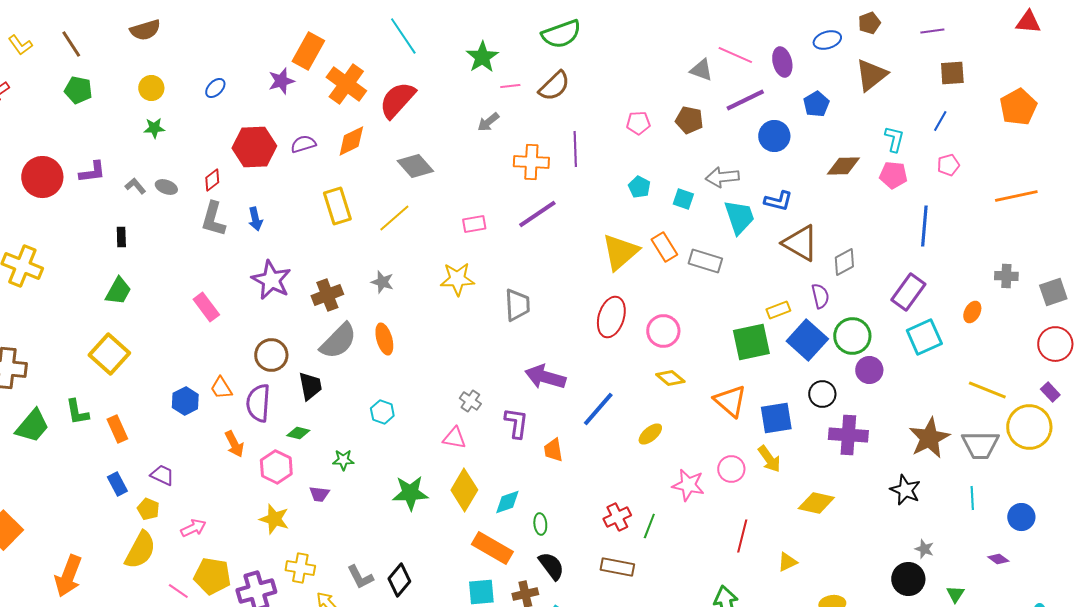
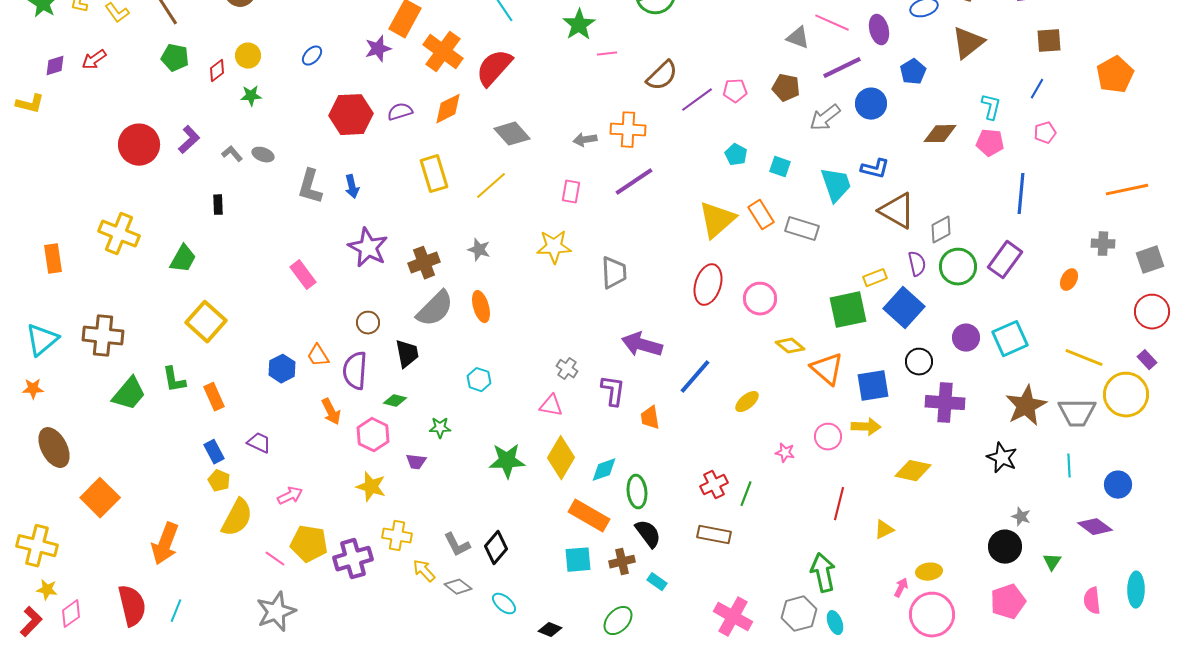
brown semicircle: (554, 86) -> (662, 76), moved
gray arrow: (488, 122) -> (585, 140), moved, turned 30
purple line: (575, 149) -> (697, 100), moved, turned 56
purple L-shape: (92, 172) -> (189, 140), turned -36
gray arrow: (722, 177) -> (825, 118), moved, turned -32
red diamond: (212, 180) -> (217, 71), moved
orange line: (1016, 196) -> (1127, 190), moved
pink rectangle: (474, 224) -> (571, 192), turned -70
green trapezoid: (118, 291) -> (183, 259), moved
green circle: (852, 336) -> (958, 267), moved
cyan square: (924, 337) -> (1010, 339), moved
brown circle: (271, 355) -> (368, 323), size x0.7
yellow diamond: (670, 378) -> (790, 346), moved
yellow arrow: (769, 459) -> (866, 427), turned -52
pink star: (688, 485) -> (785, 453), size x0.6
yellow pentagon: (148, 509) -> (219, 481), moved
green ellipse: (540, 524) -> (637, 492), size x1.5
purple diamond: (998, 559) -> (1095, 527), size x1.6

